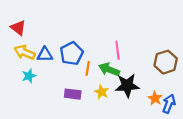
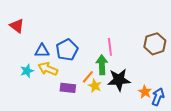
yellow arrow: (25, 52) -> (48, 69), moved
brown hexagon: (166, 62) -> (155, 44), moved
orange line: (88, 68) -> (88, 77), moved, turned 32
green arrow: (109, 69) -> (102, 65), turned 66

